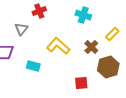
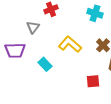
cyan rectangle: (33, 66) -> (45, 64), turned 32

